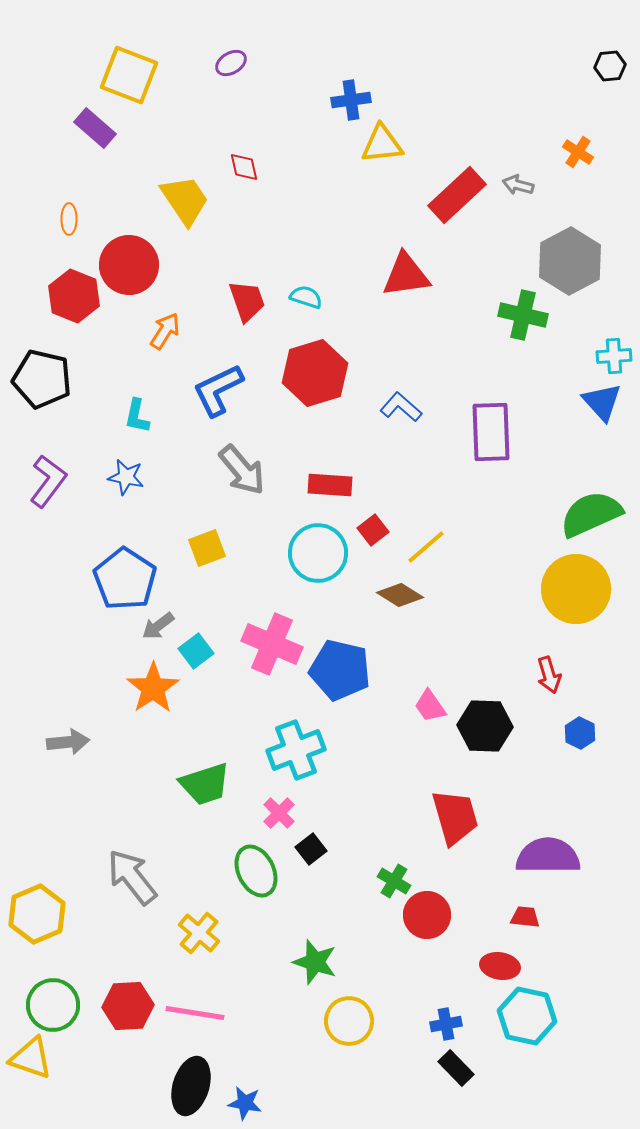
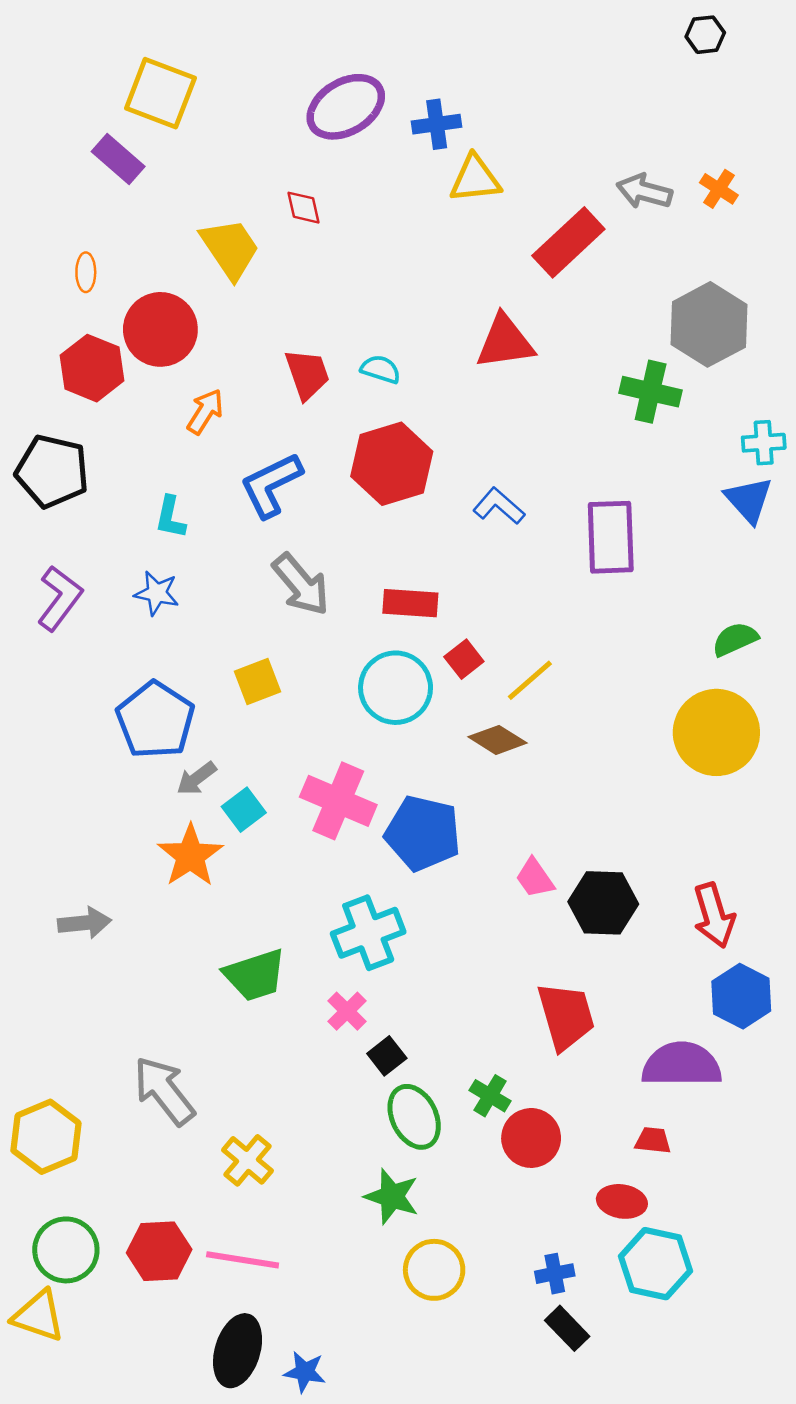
purple ellipse: (231, 63) -> (346, 107), moved, size x2.0
black hexagon: (610, 66) -> (705, 35), moved
gray arrow: (518, 185) -> (644, 191), moved, size x1.4
green semicircle: (591, 514) -> (735, 639), size x0.6
red arrow: (549, 675) -> (714, 915), moved, size x1.4
blue hexagon: (580, 733) -> (741, 996), moved, size x1.6
green ellipse: (256, 871) -> (414, 1117), moved

